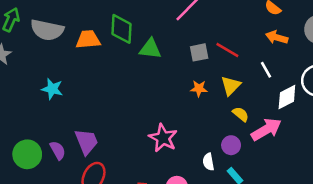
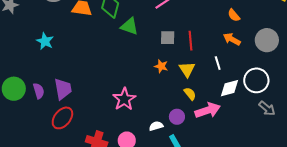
red line: (227, 50) -> (191, 41), turned 42
yellow triangle: (231, 86) -> (187, 69), turned -30
white semicircle: (208, 162) -> (156, 126), turned 72

